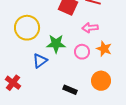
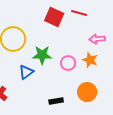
pink arrow: (90, 28) -> (97, 39), moved
black rectangle: (70, 90) -> (56, 101), turned -32

